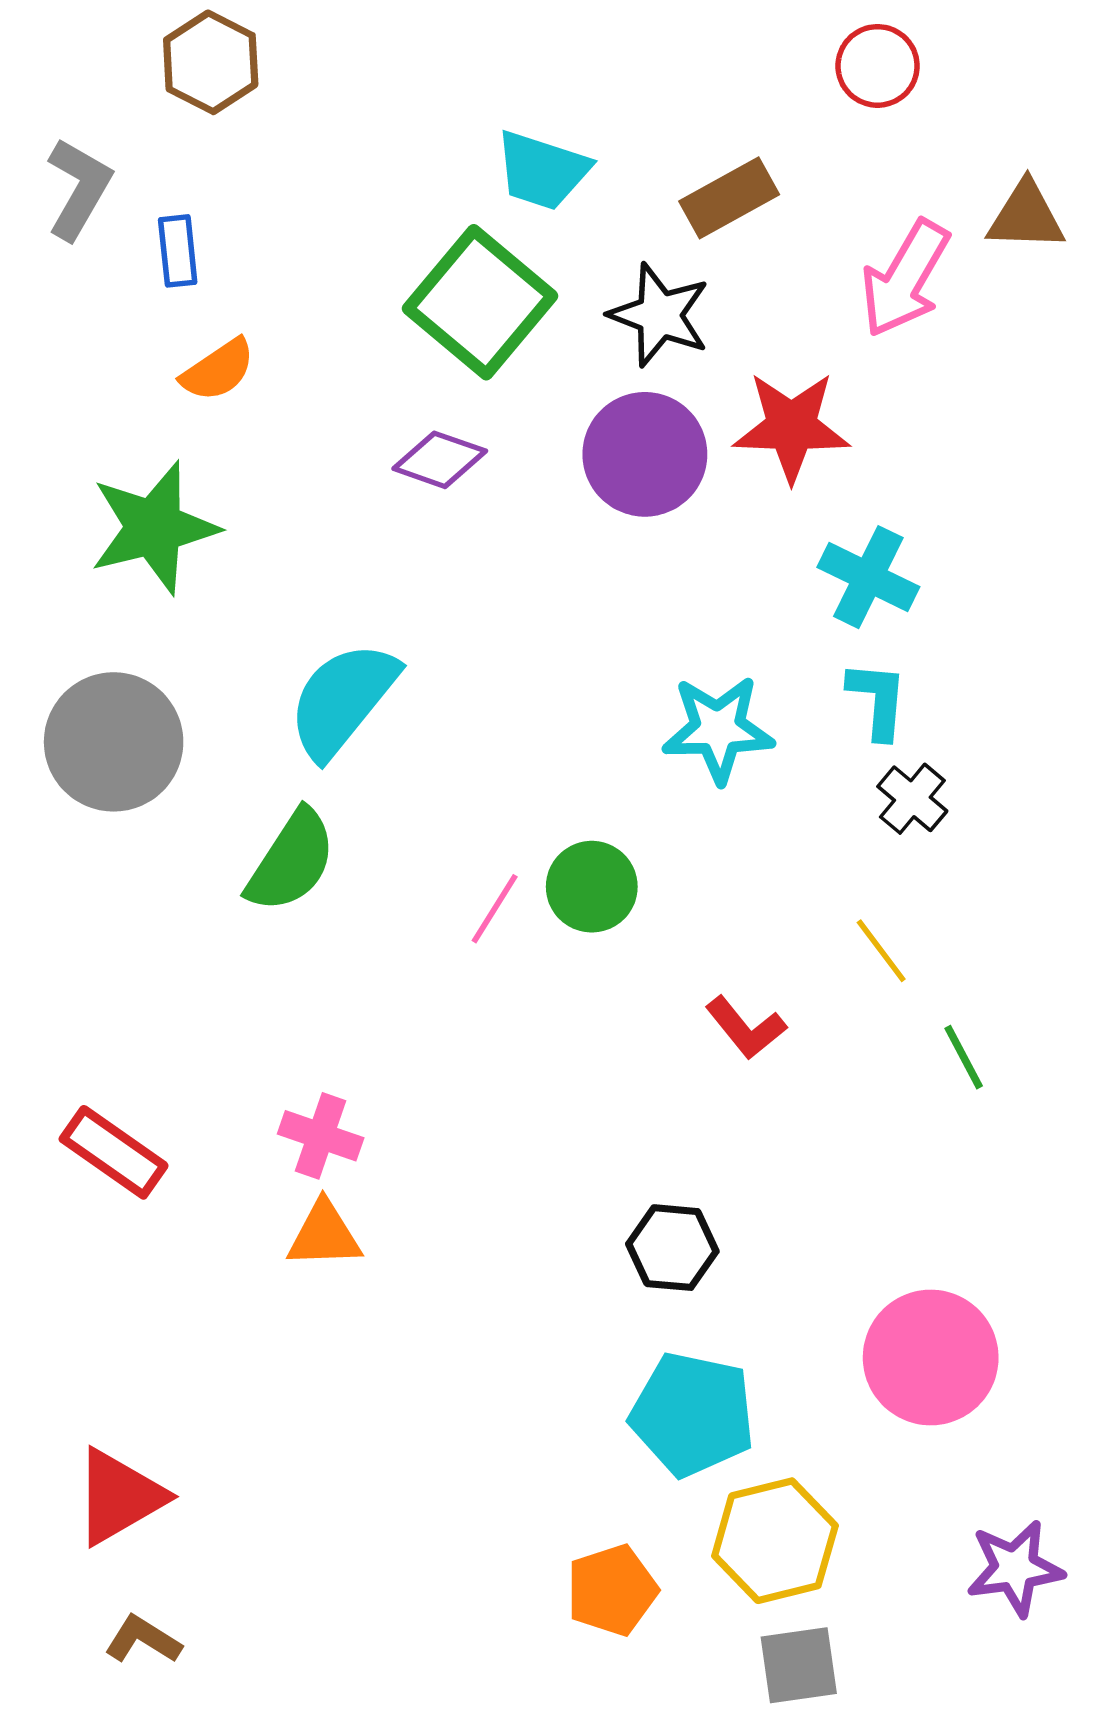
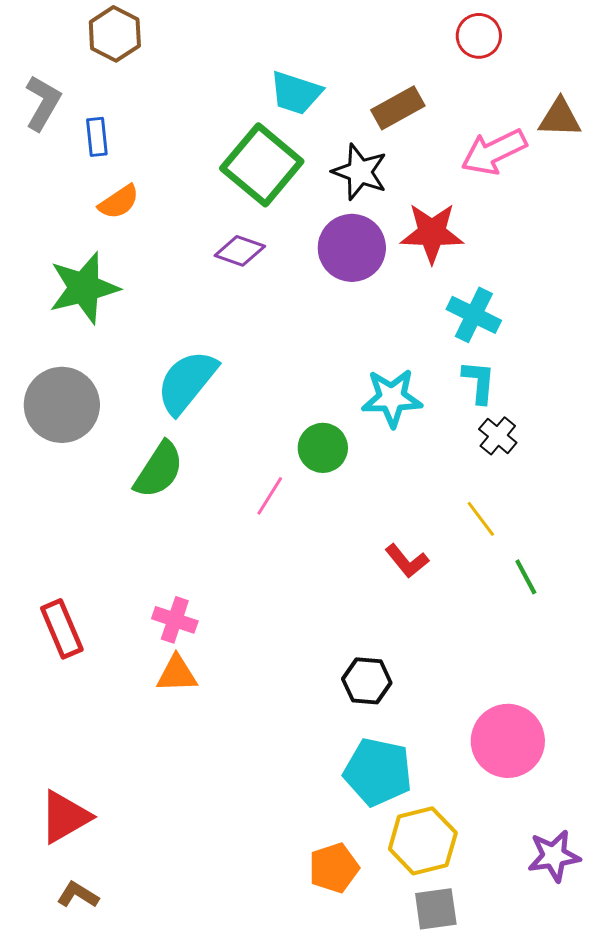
pink arrow: (905, 278) -> (494, 152), turned 34
green circle: (592, 887) -> (323, 448), moved
red rectangle: (114, 1152) -> (62, 629), turned 32

